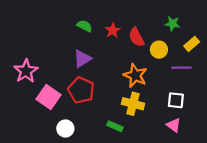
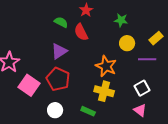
green star: (172, 24) -> (121, 20), moved
red star: (113, 30) -> (86, 10), moved
red semicircle: (136, 37) -> (81, 32), moved
white square: (176, 100) -> (142, 88), turned -35
white circle: (65, 129) -> (55, 110), moved

